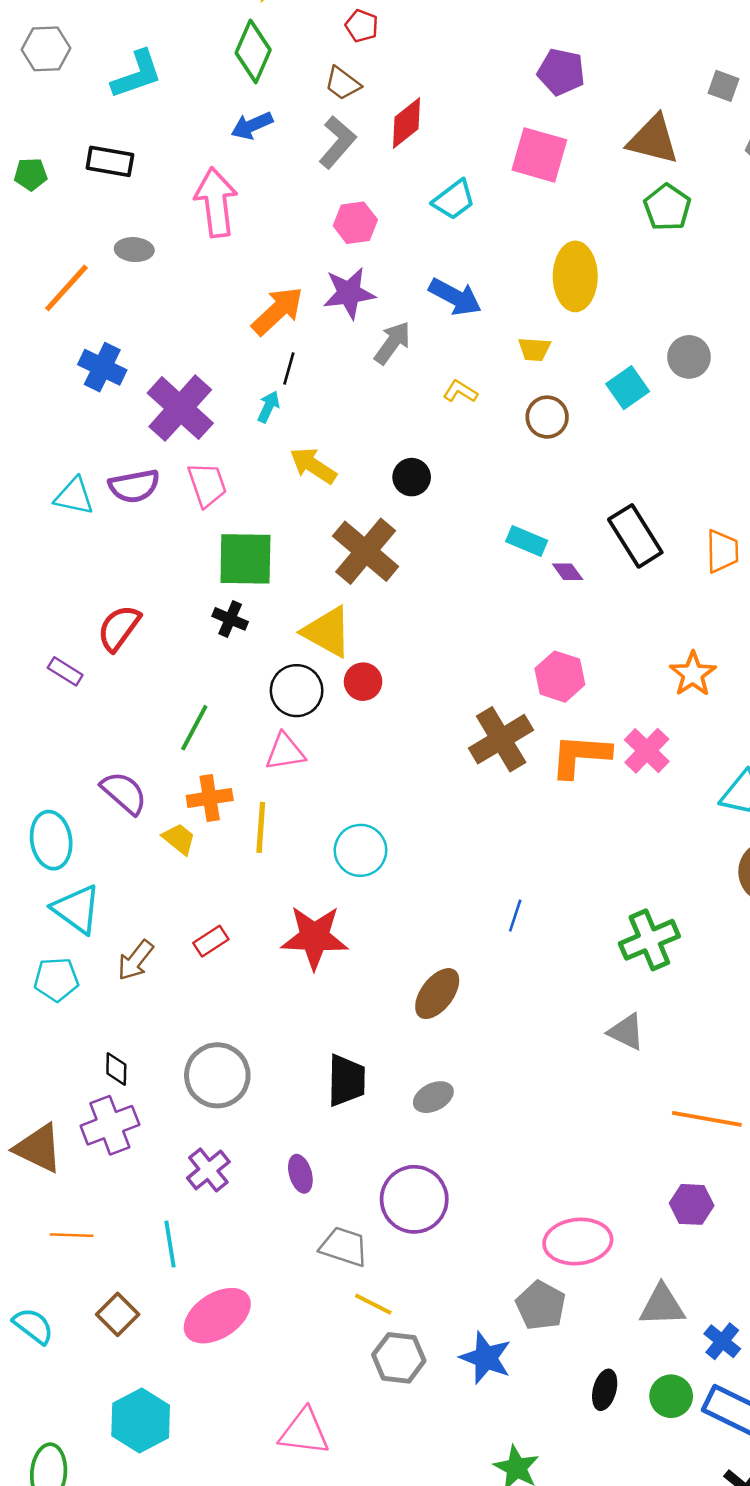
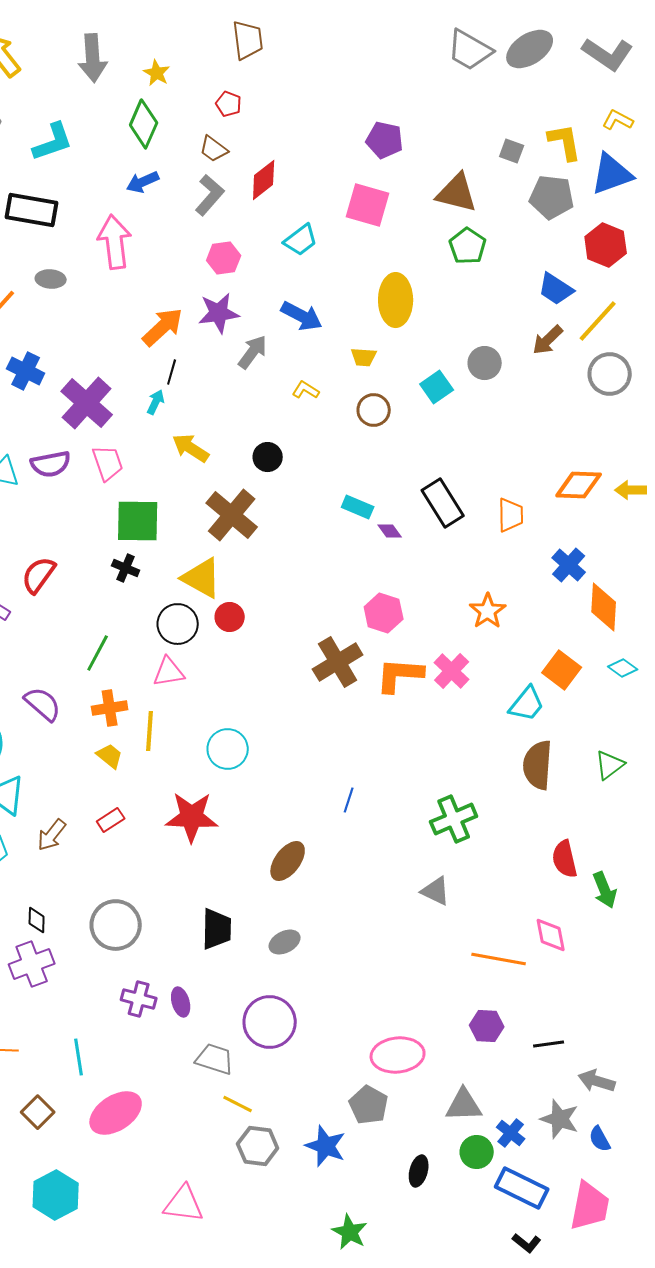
black rectangle: (110, 161) -> (32, 210), size x1.4
yellow trapezoid: (179, 839) -> (110, 756), moved
purple cross: (208, 1170) -> (139, 999), moved, turned -36
green circle: (671, 1396) -> (477, 1152), moved

